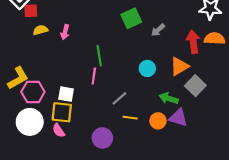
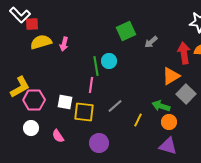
yellow semicircle: (40, 30) -> (41, 42), size x1.5
cyan circle: (147, 68) -> (109, 61), moved
yellow square: (62, 112) -> (84, 112), moved
yellow line: (130, 118) -> (138, 120), moved, turned -72
purple triangle: (178, 118) -> (168, 146), moved
orange circle: (158, 121) -> (169, 122), moved
white circle: (30, 122) -> (31, 128), size x0.6

